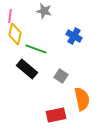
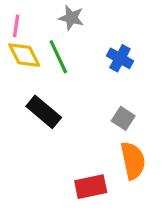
yellow diamond: (15, 34) -> (24, 55), turned -40
green line: (36, 49) -> (58, 57), moved, turned 45
gray square: (61, 76) -> (123, 118), moved

